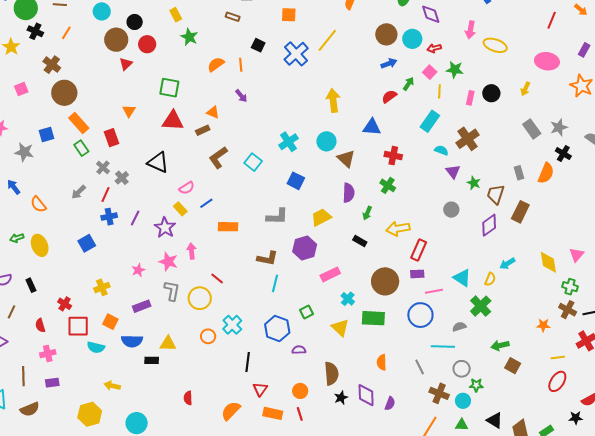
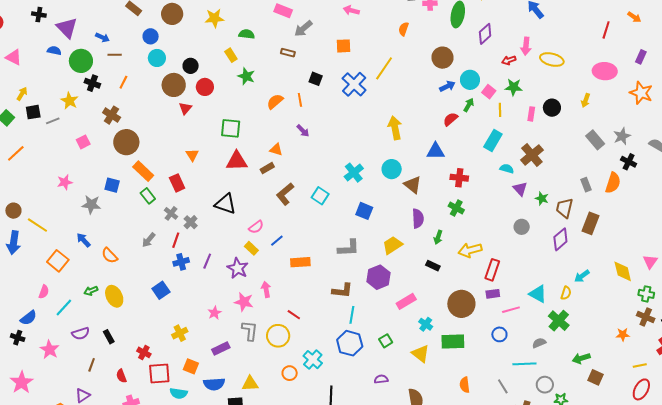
purple diamond: (431, 14) -> (485, 34), turned 70
cyan circle: (412, 39) -> (470, 80), moved
red arrow: (434, 48) -> (509, 60), moved
blue square: (47, 134) -> (112, 185), turned 35
blue circle: (420, 315) -> (499, 334), size x0.6
blue hexagon: (277, 329) -> (350, 343), moved

